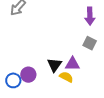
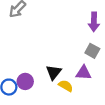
purple triangle: (72, 64) -> (84, 73), moved

